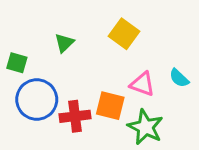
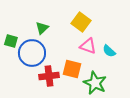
cyan semicircle: (179, 78) -> (109, 51), moved
pink triangle: (142, 84) -> (88, 46), moved
blue circle: (37, 99) -> (32, 53), moved

